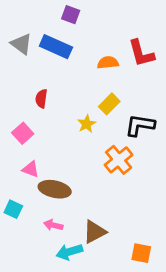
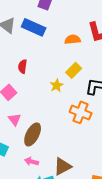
orange cross: (119, 160) -> (81, 112), turned -30
pink triangle: (31, 169) -> (15, 119), turned 32
brown ellipse: (55, 189) -> (33, 134), turned -75

